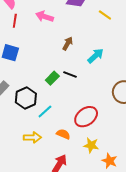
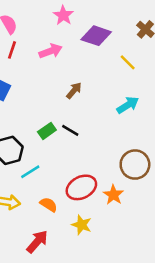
pink arrow: (45, 17) -> (51, 51), turned 132
cyan arrow: (96, 56) -> (128, 105), moved
orange star: (110, 161) -> (113, 195), moved

